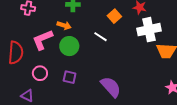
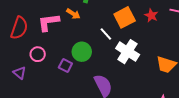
orange square: (114, 16) -> (125, 17), size x1.5
white cross: (149, 30) -> (128, 52), moved, turned 30
green circle: (69, 46) -> (82, 52), moved

